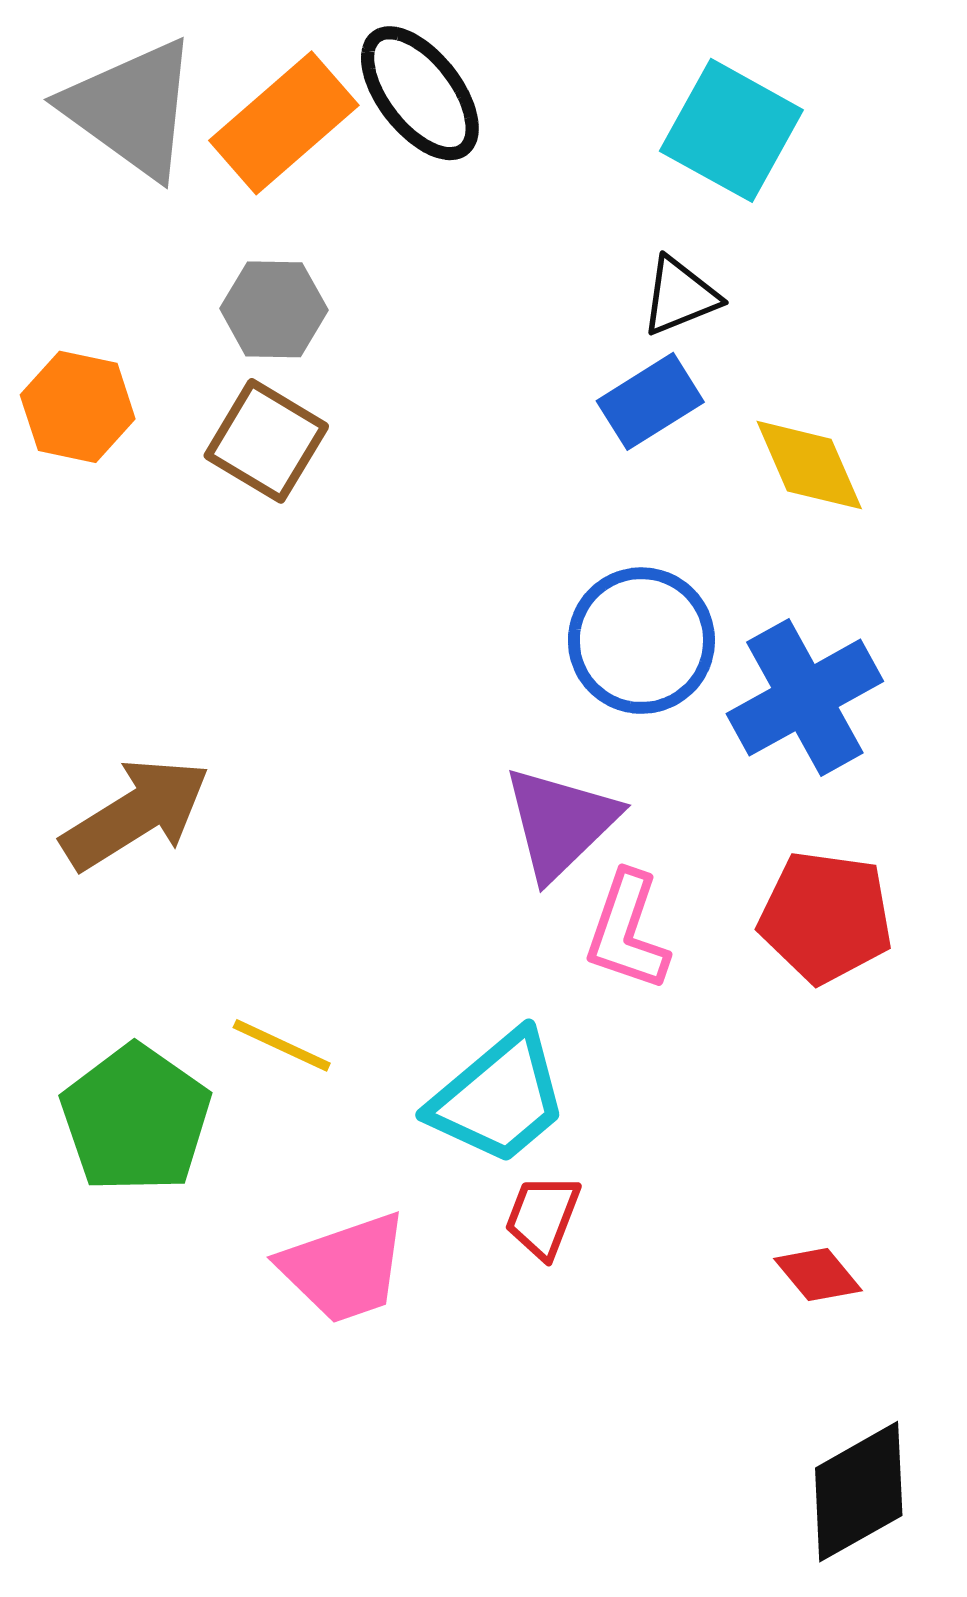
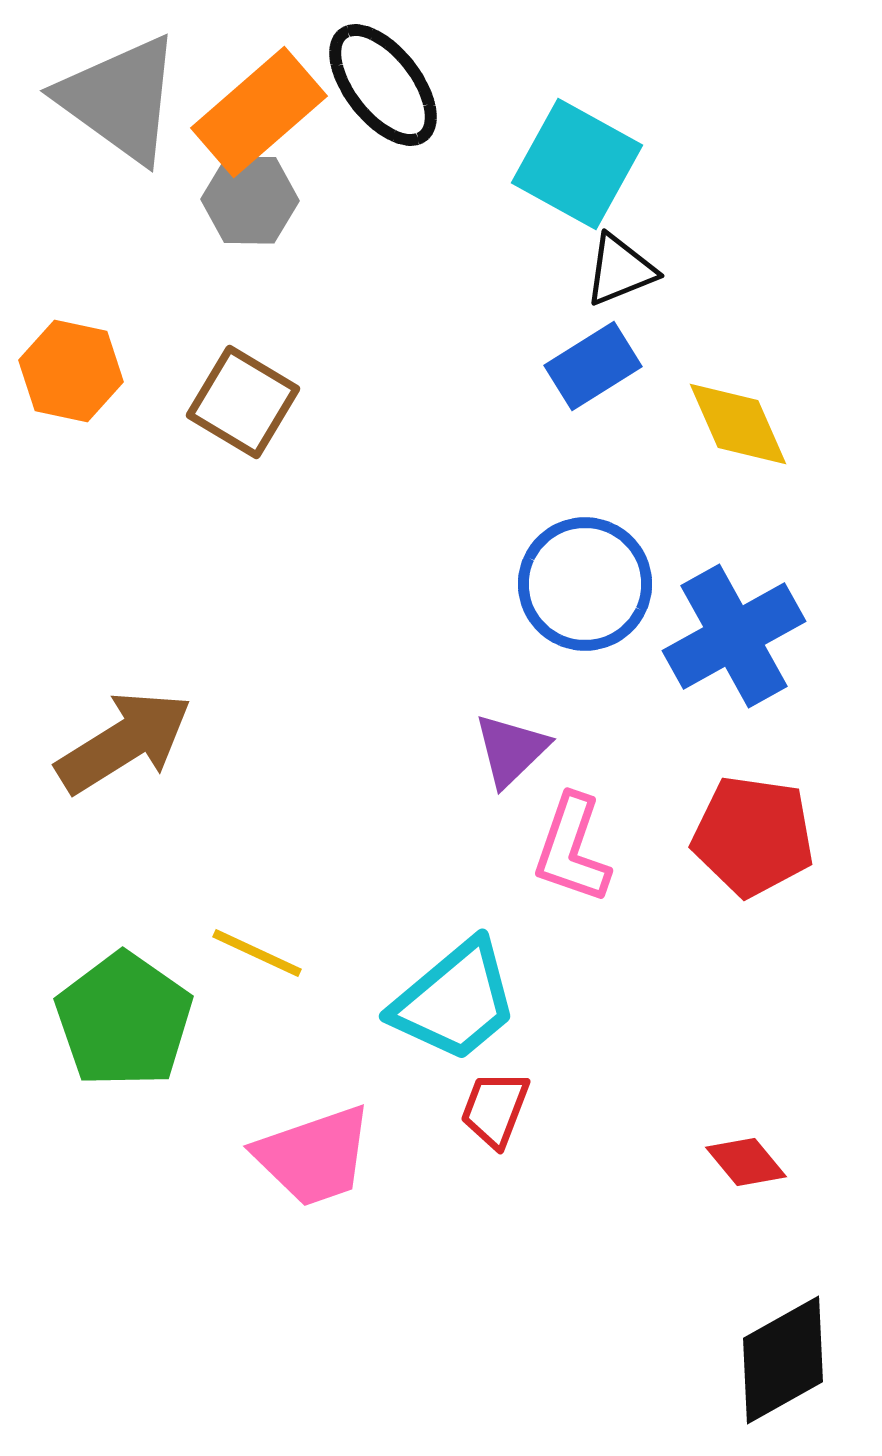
cyan square: (731, 130) -> (577, 164), moved
gray hexagon: (274, 309) -> (250, 200), moved
purple triangle: (560, 823) -> (511, 750), size x0.7

